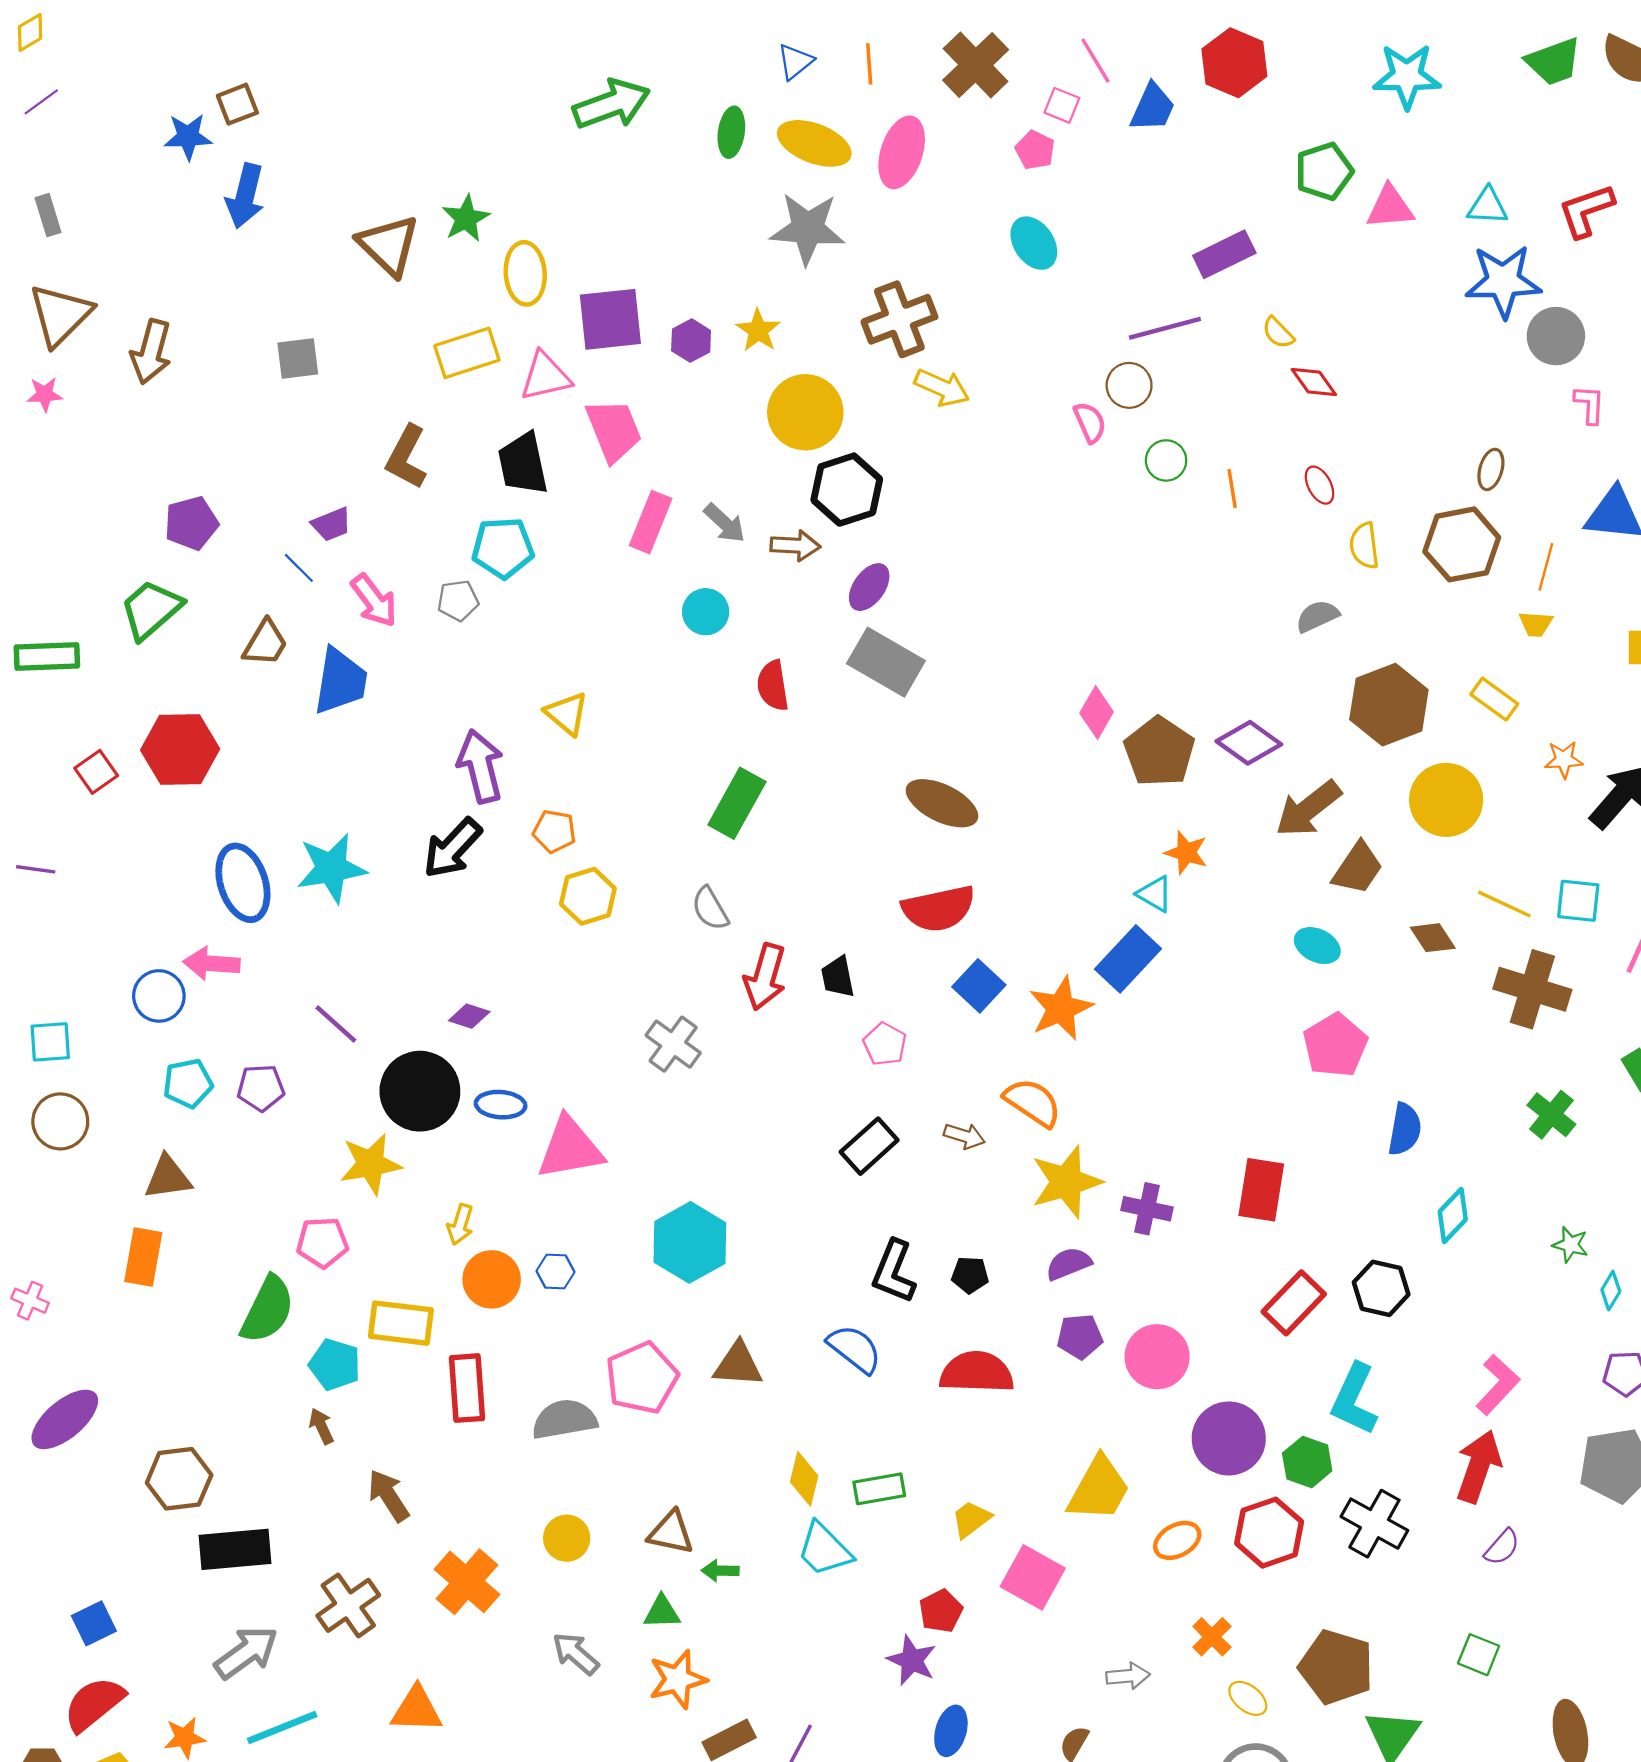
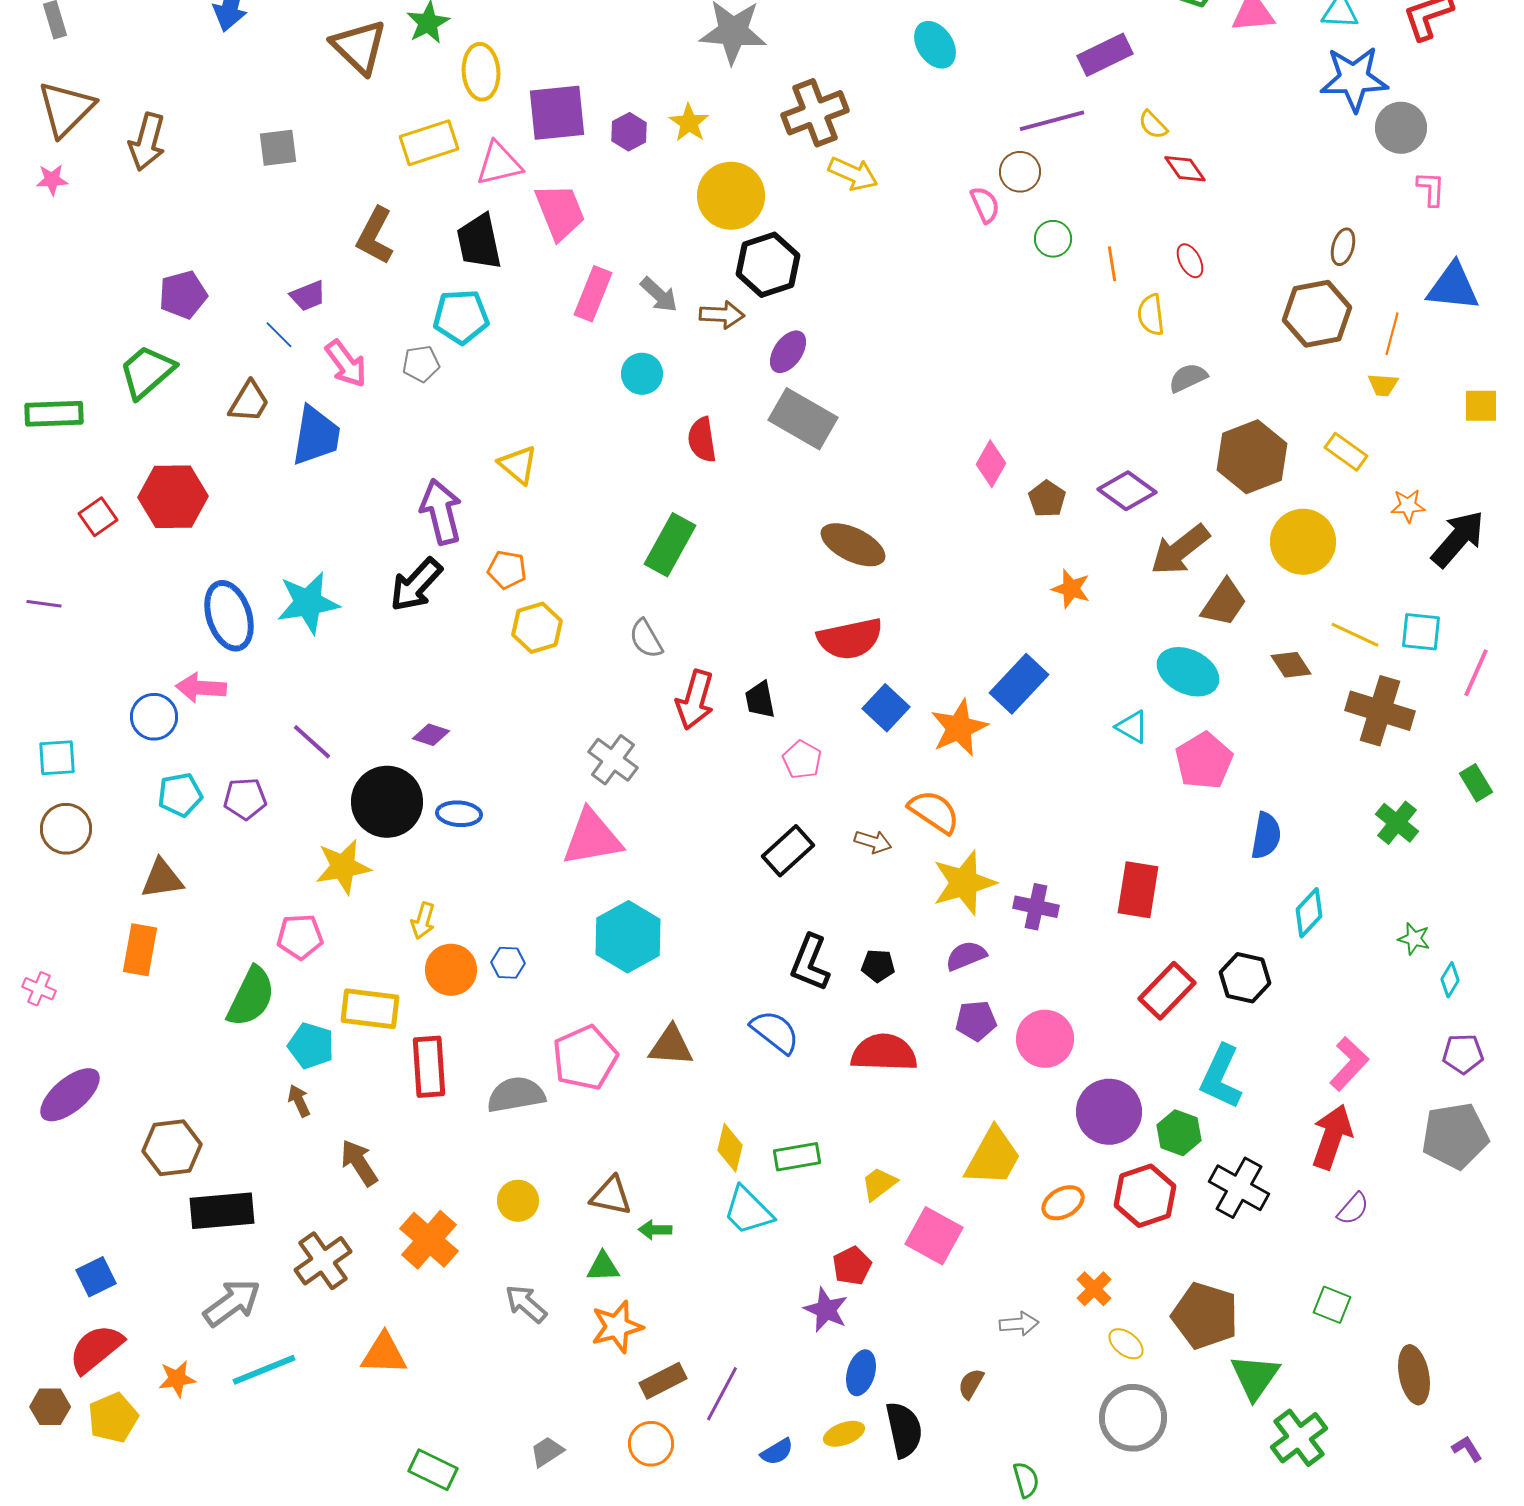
yellow semicircle: (1364, 546) -> (1151, 315), moved
brown pentagon: (1159, 752) -> (1047, 499), size x0.6
cyan triangle: (1155, 894) -> (1132, 727), moved
cyan ellipse: (1317, 946) -> (1188, 672), size x1.5
pink triangle: (570, 1148) -> (592, 838), moved

